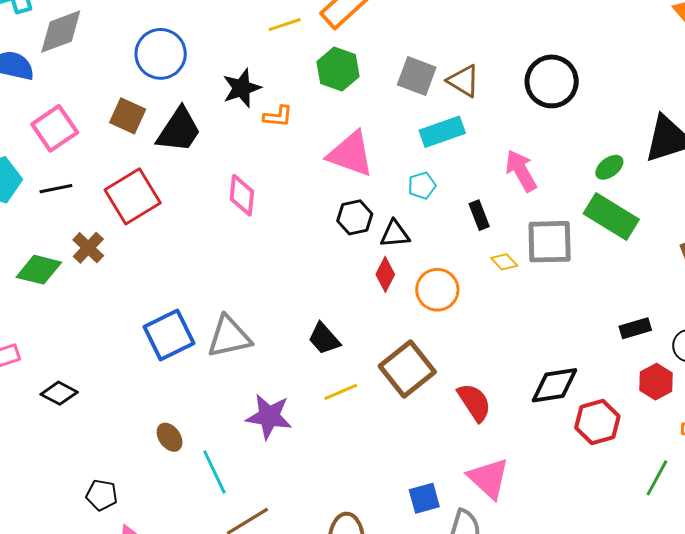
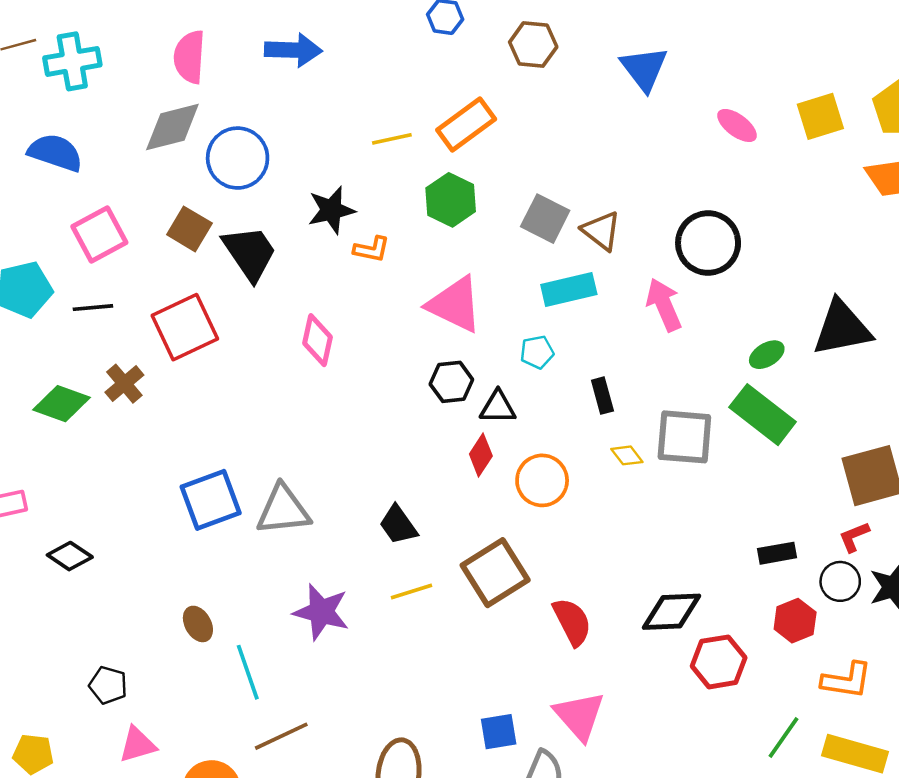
gray diamond: (61, 32) -> (172, 127), moved
black trapezoid: (179, 130) -> (250, 253), turned -74
pink arrow: (521, 171) -> (664, 305), moved

